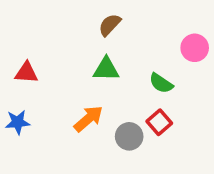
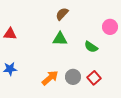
red triangle: (26, 73) -> (10, 34), moved
orange arrow: (88, 119) -> (50, 78), moved
red square: (159, 122) -> (94, 78), moved

